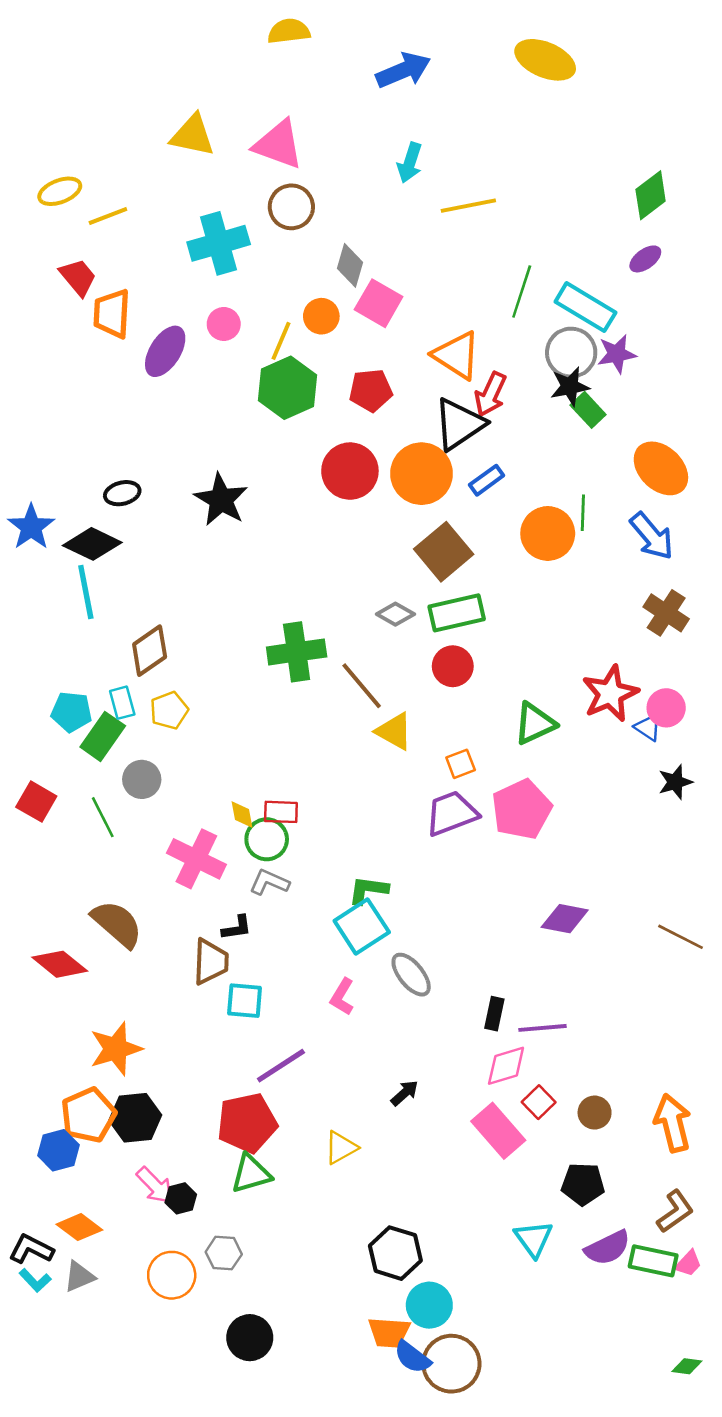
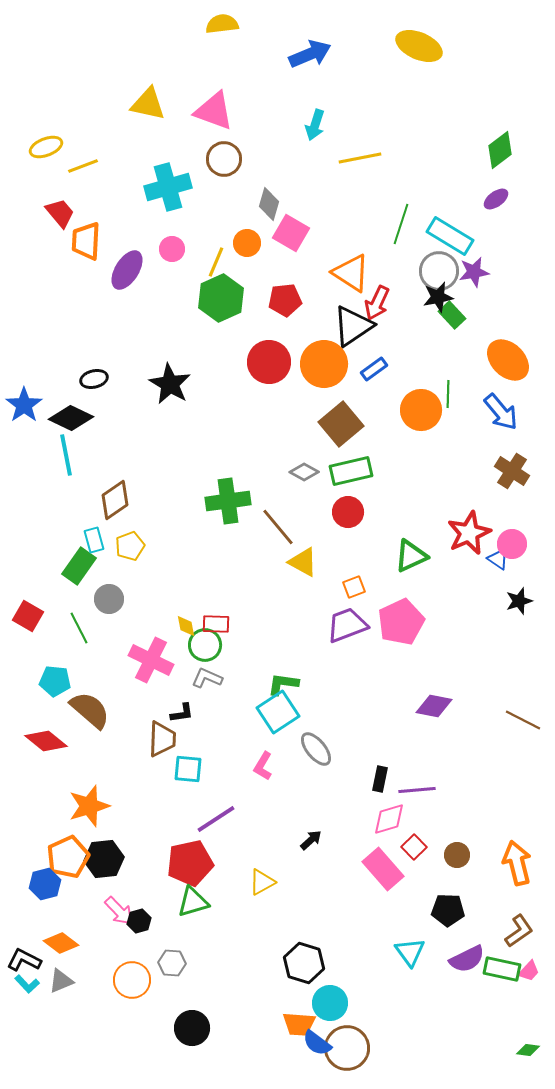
cyan pentagon: (71, 712) -> (55, 681), moved

